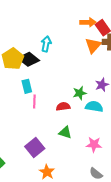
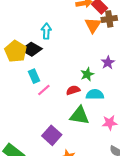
pink line: (34, 102) -> (44, 90), turned 56
cyan semicircle: (94, 106) -> (95, 94), moved
green triangle: (65, 133) -> (79, 116), size x1.5

